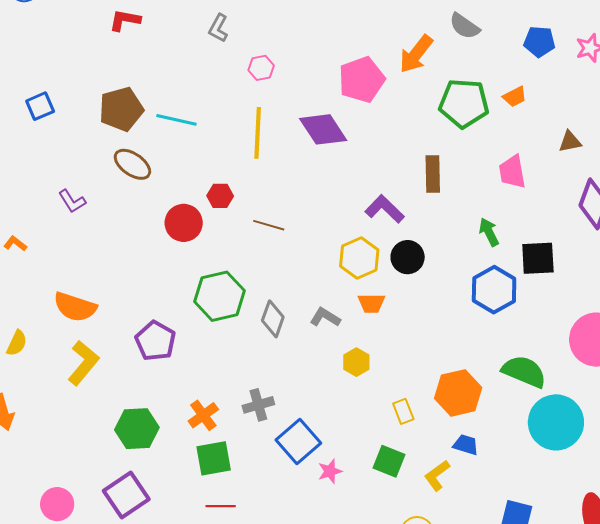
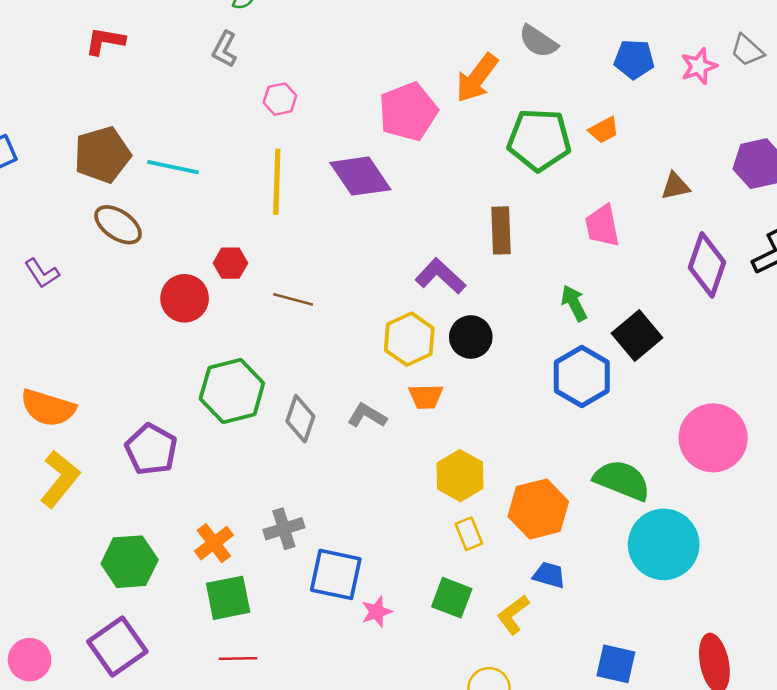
black square: (538, 258) -> (637, 336), turned -36
yellow hexagon: (356, 362) -> (460, 476), moved, size x1.4
blue square: (298, 441) -> (336, 574), turned -36

